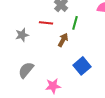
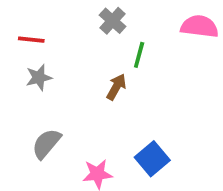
red line: (46, 23) -> (31, 40), moved
blue square: (82, 66) -> (152, 159), moved

